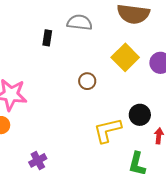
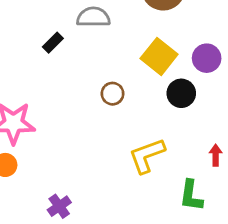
black rectangle: (47, 38) -> (53, 43), turned 42
black circle: (140, 115) -> (181, 93), moved

